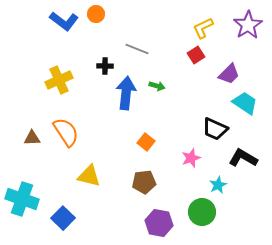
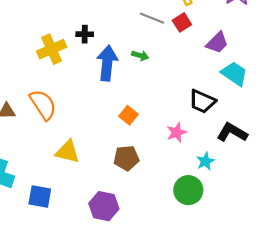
gray line: (137, 49) -> (152, 18), moved
yellow cross: (59, 80) -> (52, 49), moved
blue square: (63, 218) -> (40, 197), turned -35
purple hexagon: (159, 223) -> (104, 206), moved

